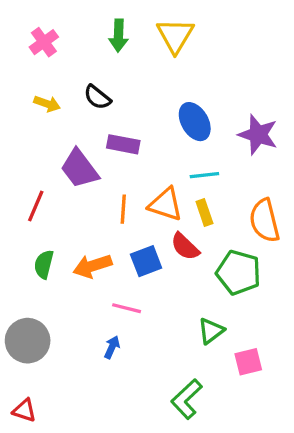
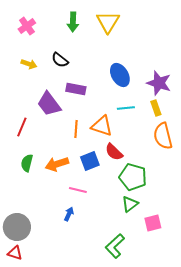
yellow rectangle: (204, 212) -> (156, 108), moved
green pentagon: (239, 272) -> (133, 177), moved
gray circle: (28, 341) -> (17, 227), moved

